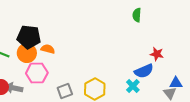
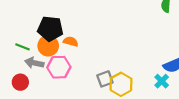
gray arrow: (14, 88) -> (34, 63), moved
gray square: (65, 91) -> (105, 79), moved

